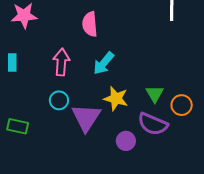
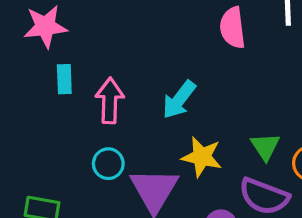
pink semicircle: (90, 24) -> (233, 28), moved
cyan rectangle: (12, 62) -> (64, 79), moved

